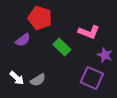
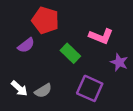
purple square: (92, 78) -> (90, 88), moved

